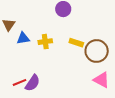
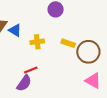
blue triangle: (23, 38) -> (15, 30), moved, turned 40
red line: (20, 82) -> (31, 70), moved

